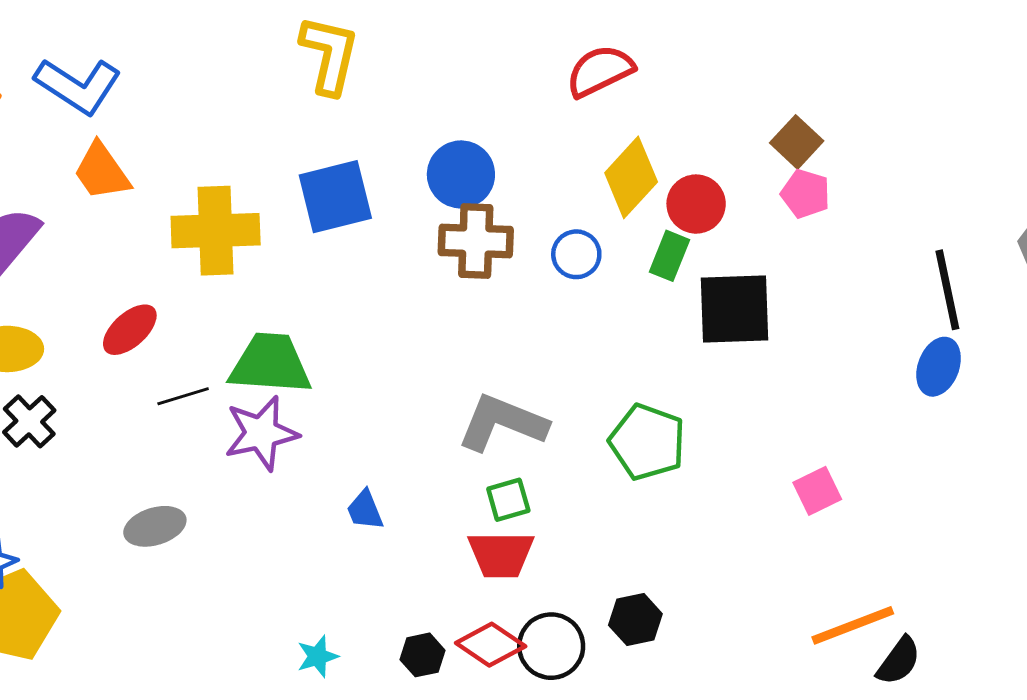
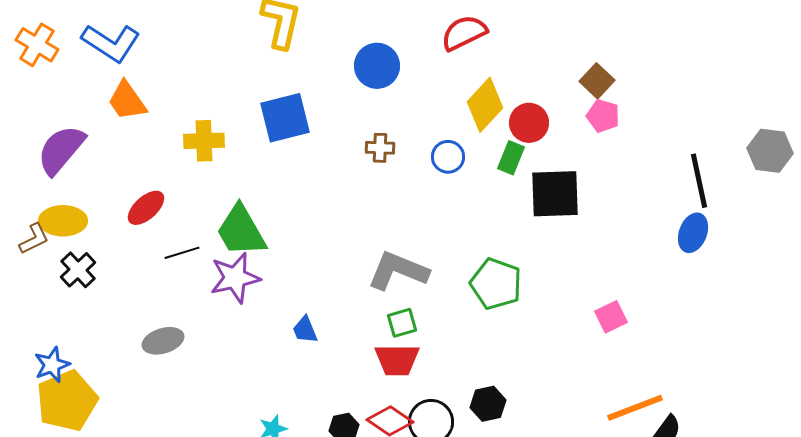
blue circle: (461, 174) -> (377, 66), moved
yellow cross: (216, 231) -> (204, 141), size x0.7
brown cross: (476, 241) -> (380, 148), size x0.6
green trapezoid: (270, 364) -> (241, 231), turned -124

